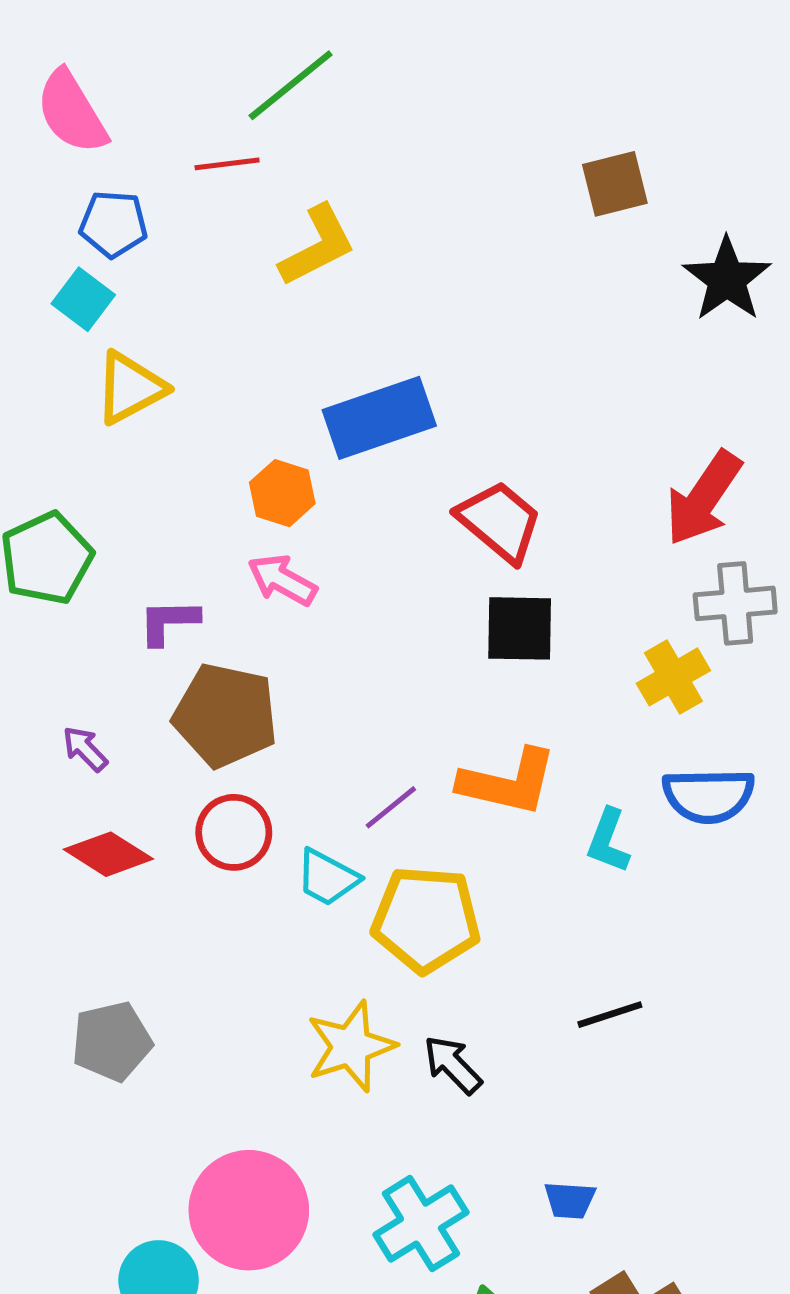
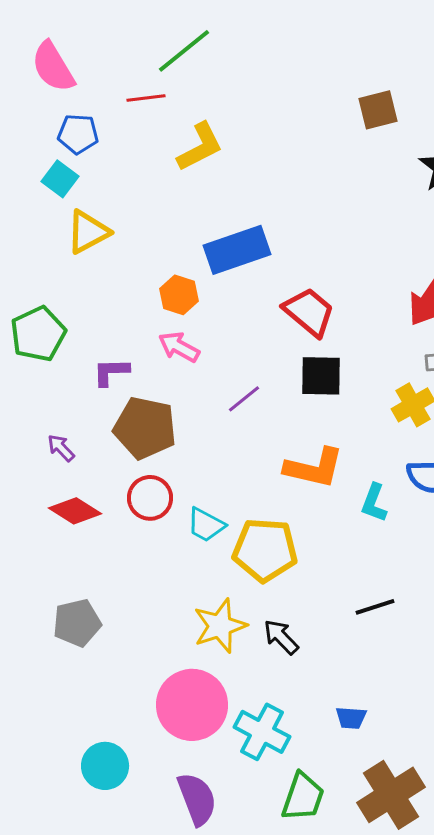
purple line: (391, 807) -> (244, 399), moved
pink circle: (249, 1210) -> (192, 705), moved
cyan cross: (421, 1224) -> (262, 732), turned -30

